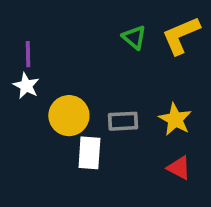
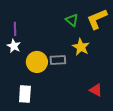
yellow star: (175, 119) -> (81, 47), moved
gray rectangle: (123, 121) -> (58, 60), moved
white rectangle: (89, 153) -> (25, 94), moved

